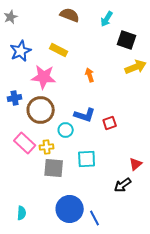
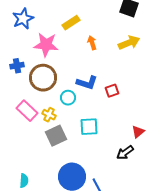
yellow rectangle: (59, 50) -> (71, 23), moved, turned -60
yellow arrow: (136, 67) -> (129, 43), moved
yellow cross: (47, 147) -> (49, 115), turned 32
gray square: (54, 168) -> (56, 136), turned -30

